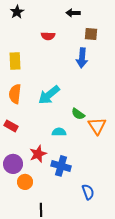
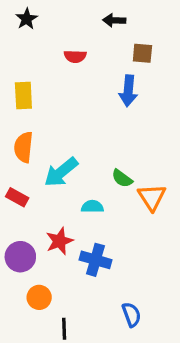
cyan arrow: (49, 95) -> (61, 172), moved
orange circle: (25, 182) -> (39, 297), moved
blue semicircle: (88, 192) -> (131, 315), moved

